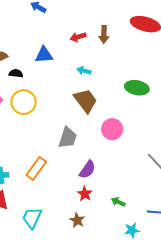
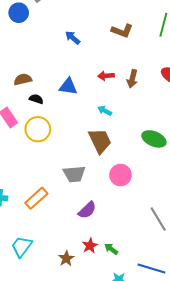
gray trapezoid: (68, 138) -> (74, 174), turned 55
red star: (85, 194) -> (90, 246), moved

